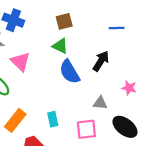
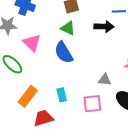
black arrow: (101, 61) -> (104, 27), moved, turned 60
blue semicircle: (70, 72) -> (64, 53), moved

